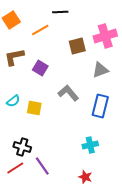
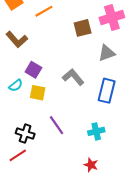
brown L-shape: (14, 57) -> (17, 39), turned -120
purple square: (40, 68) -> (33, 70), moved
purple line: (42, 166) -> (56, 125), moved

